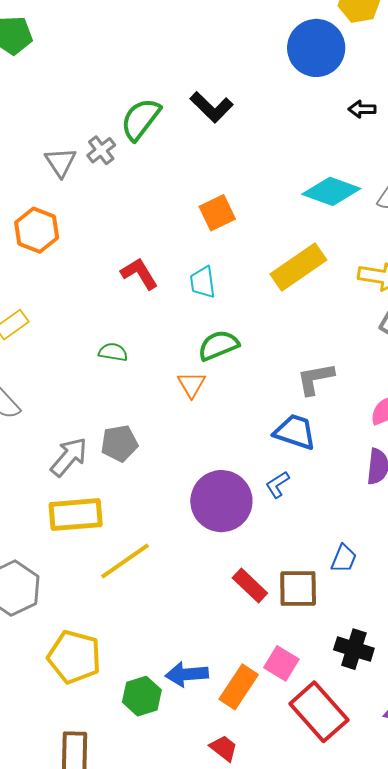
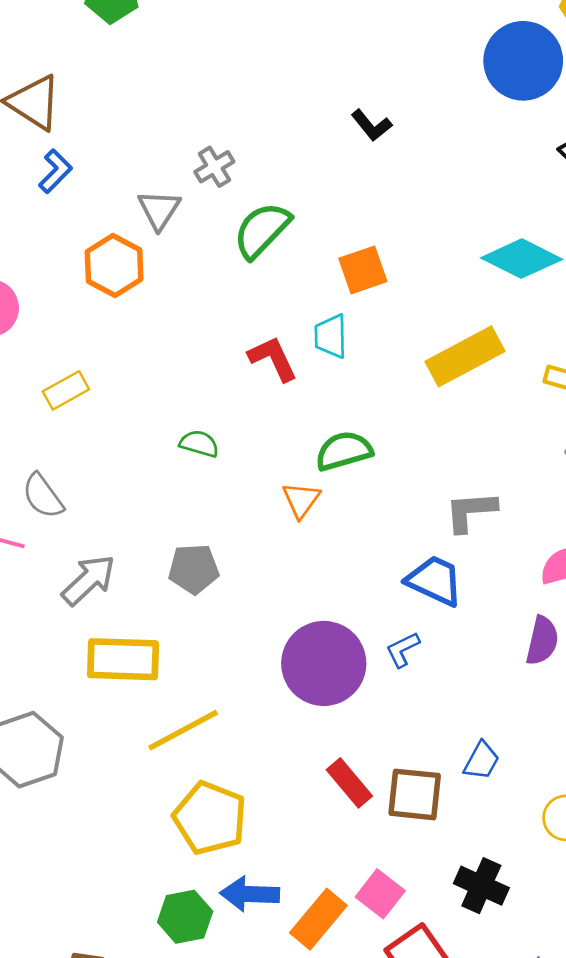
black L-shape: (212, 107) -> (372, 125), size x0.7
green semicircle: (141, 119) -> (262, 230), moved
gray triangle: (61, 162) -> (159, 210), moved
red L-shape: (139, 274) -> (273, 359), moved
cyan trapezoid: (203, 282) -> (331, 336), moved
gray arrow: (69, 457) -> (89, 580), moved
yellow pentagon: (74, 657) -> (210, 818), moved

